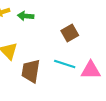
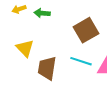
brown square: (70, 33) -> (86, 30), size x1.4

